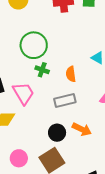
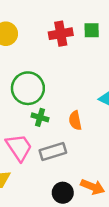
gray rectangle: (65, 100) -> (53, 152), moved

